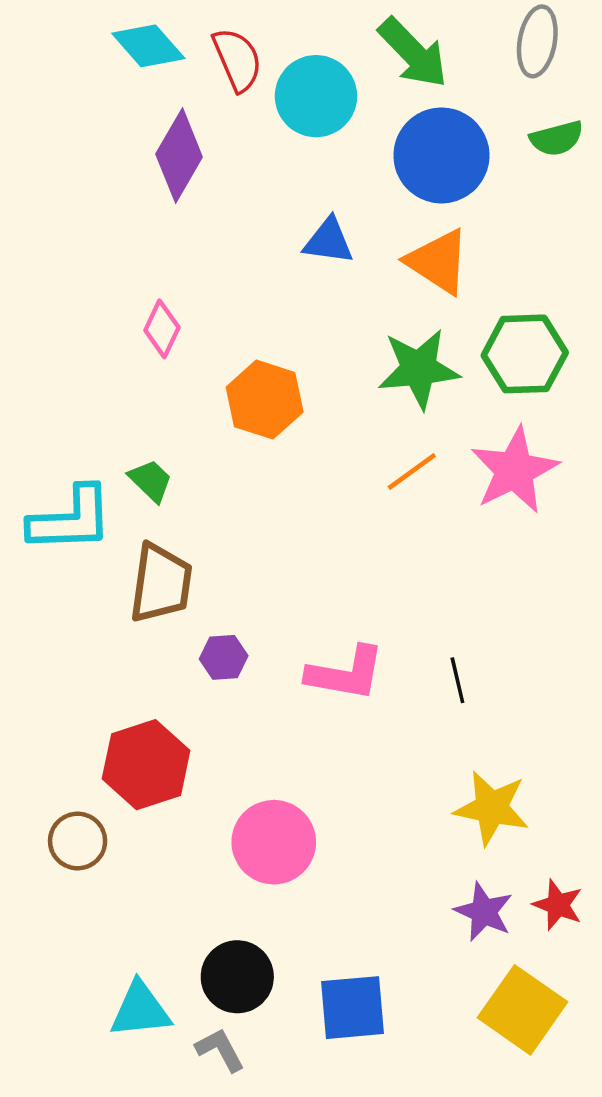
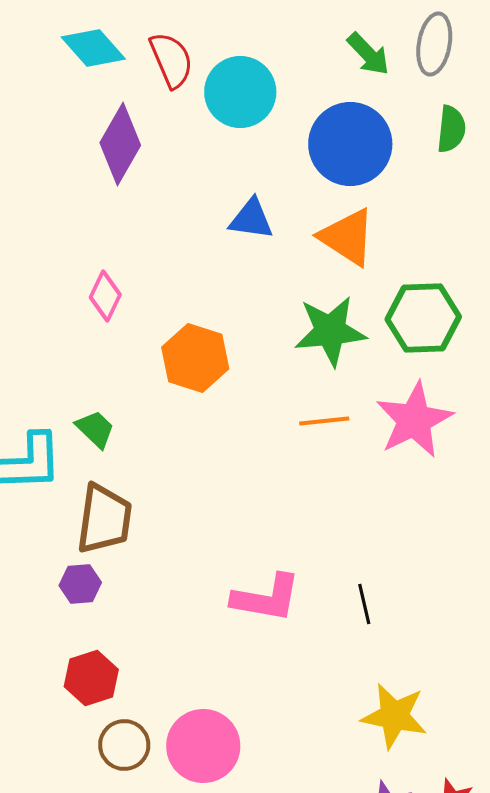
green arrow: (413, 53) -> (368, 54), moved, size x0.7
green semicircle: (557, 138) -> (451, 129), turned -69
orange line: (412, 471) -> (324, 421), turned 30
purple hexagon: (224, 657) -> (80, 584), moved
red hexagon: (146, 765) -> (91, 678), size x0.7
brown circle: (78, 841) -> (124, 745), moved

